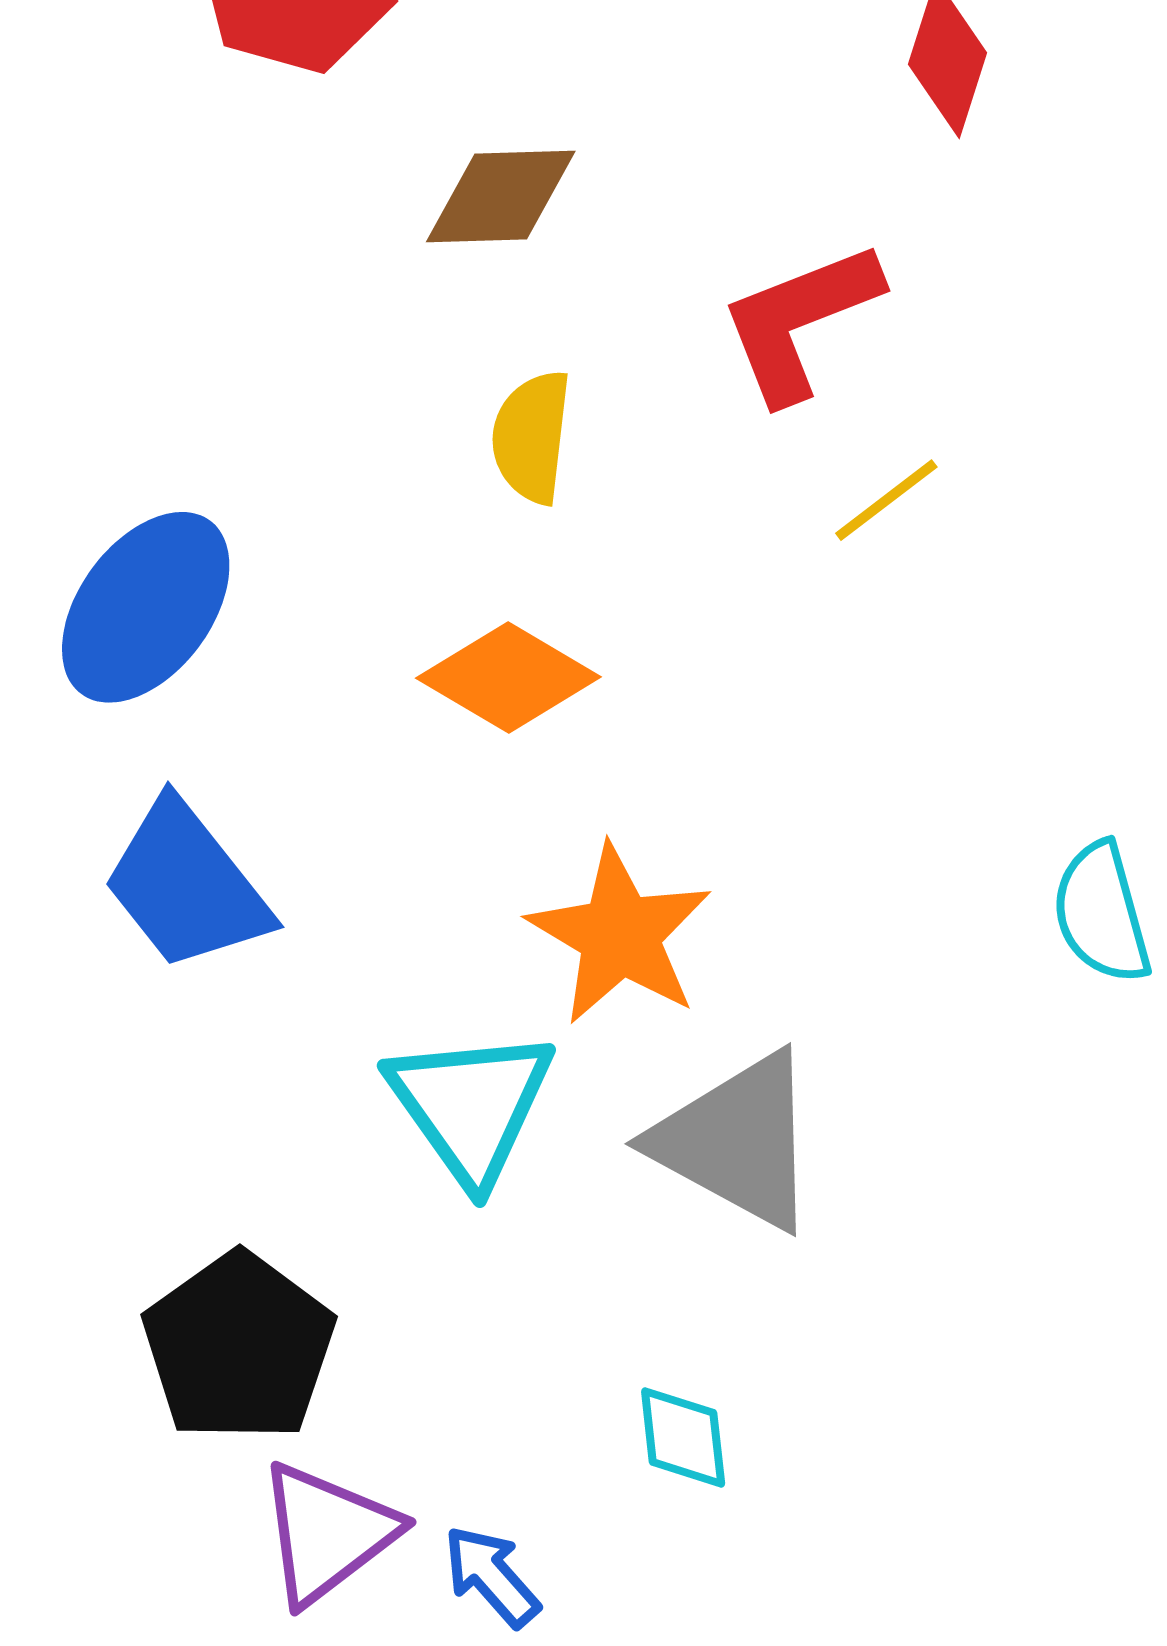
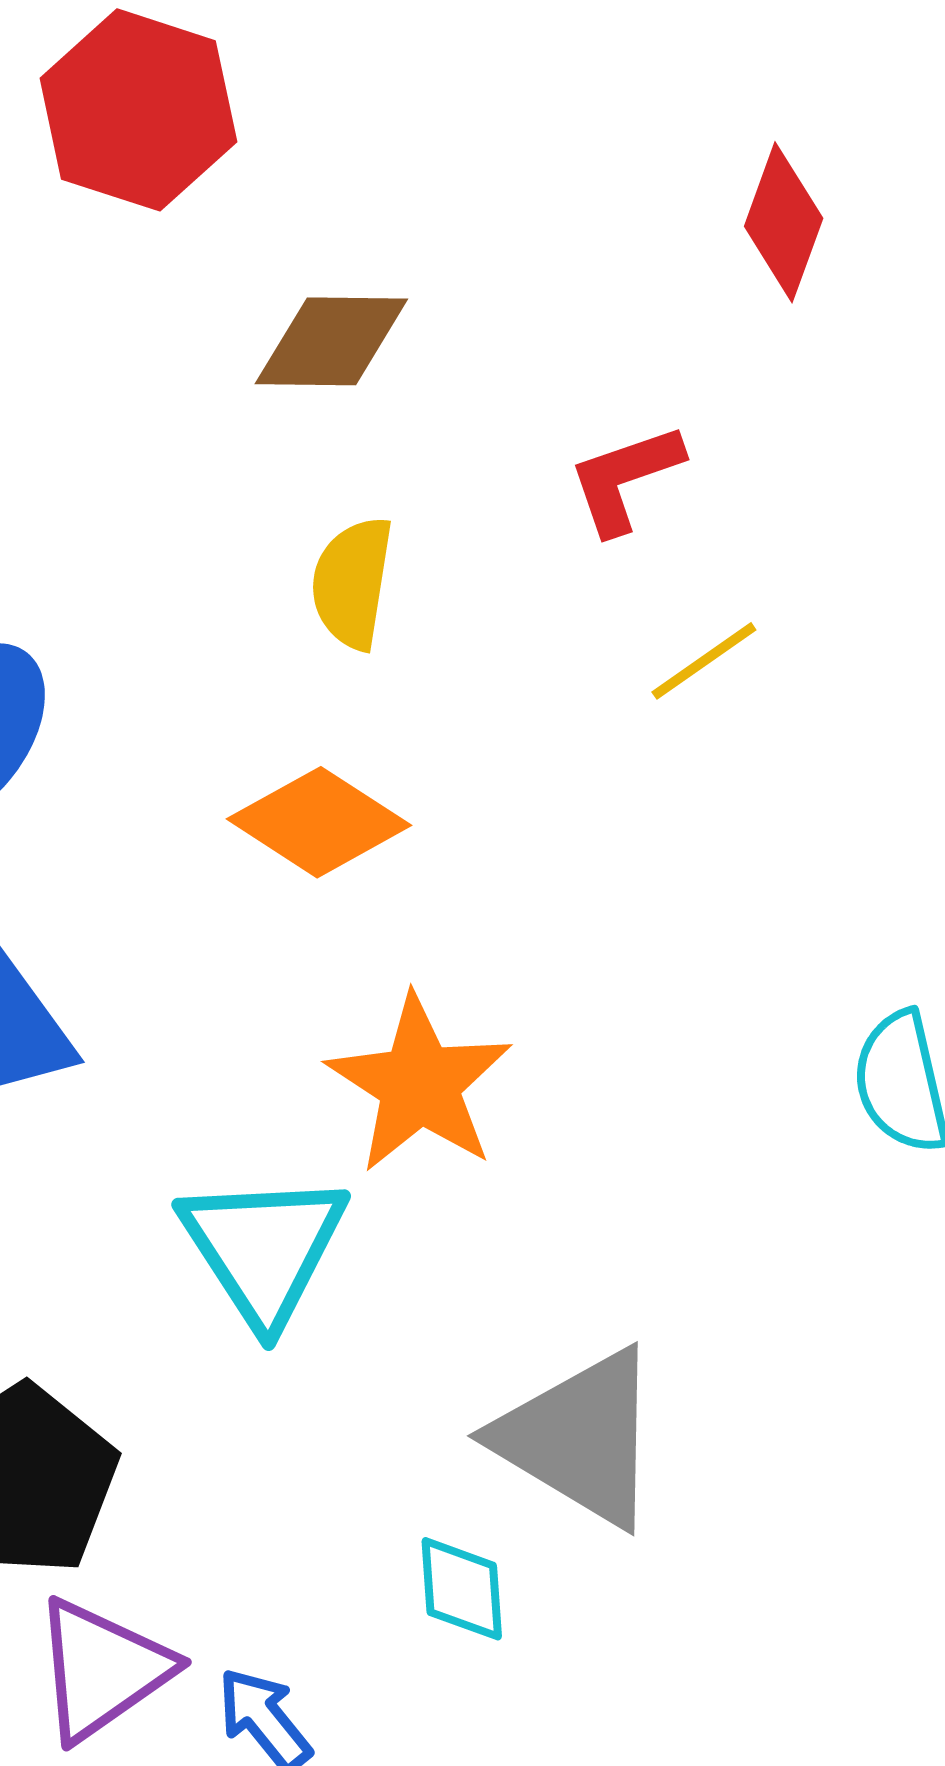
red L-shape: (800, 321) -> (625, 478), size x0.7
gray triangle: (737, 1141) -> (579, 1438), moved

